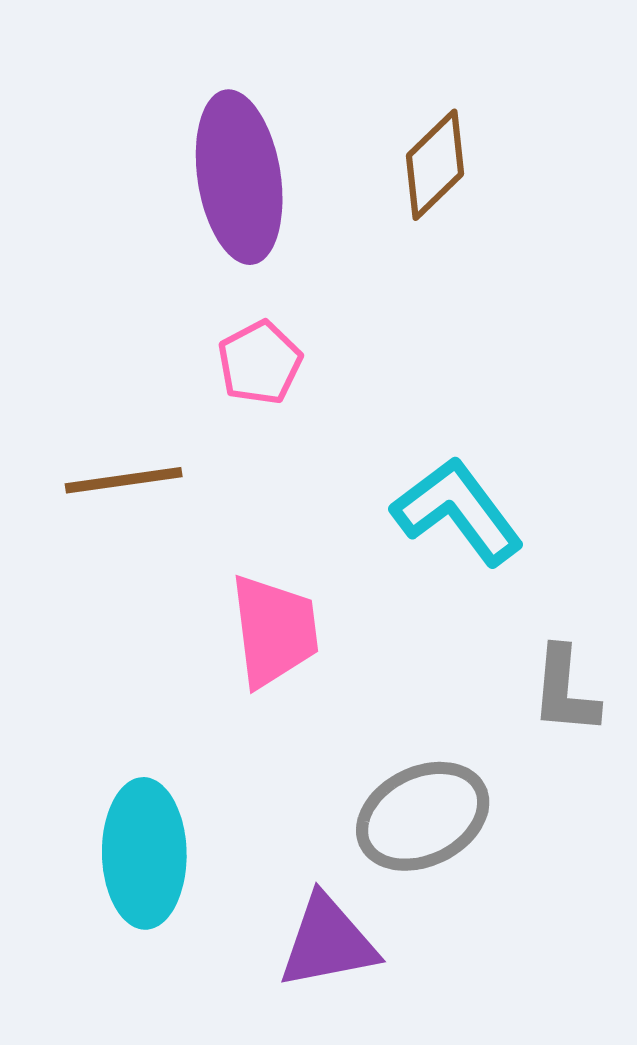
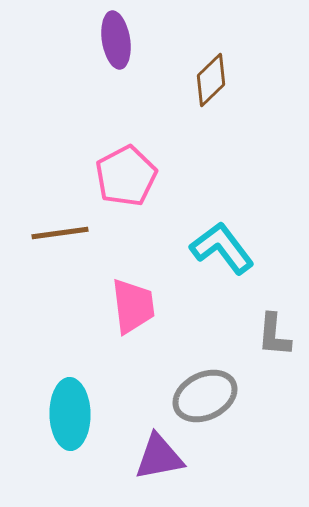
purple ellipse: (239, 177) -> (116, 40), moved, size x0.7
pink pentagon: (260, 363) -> (126, 176), size x1.5

